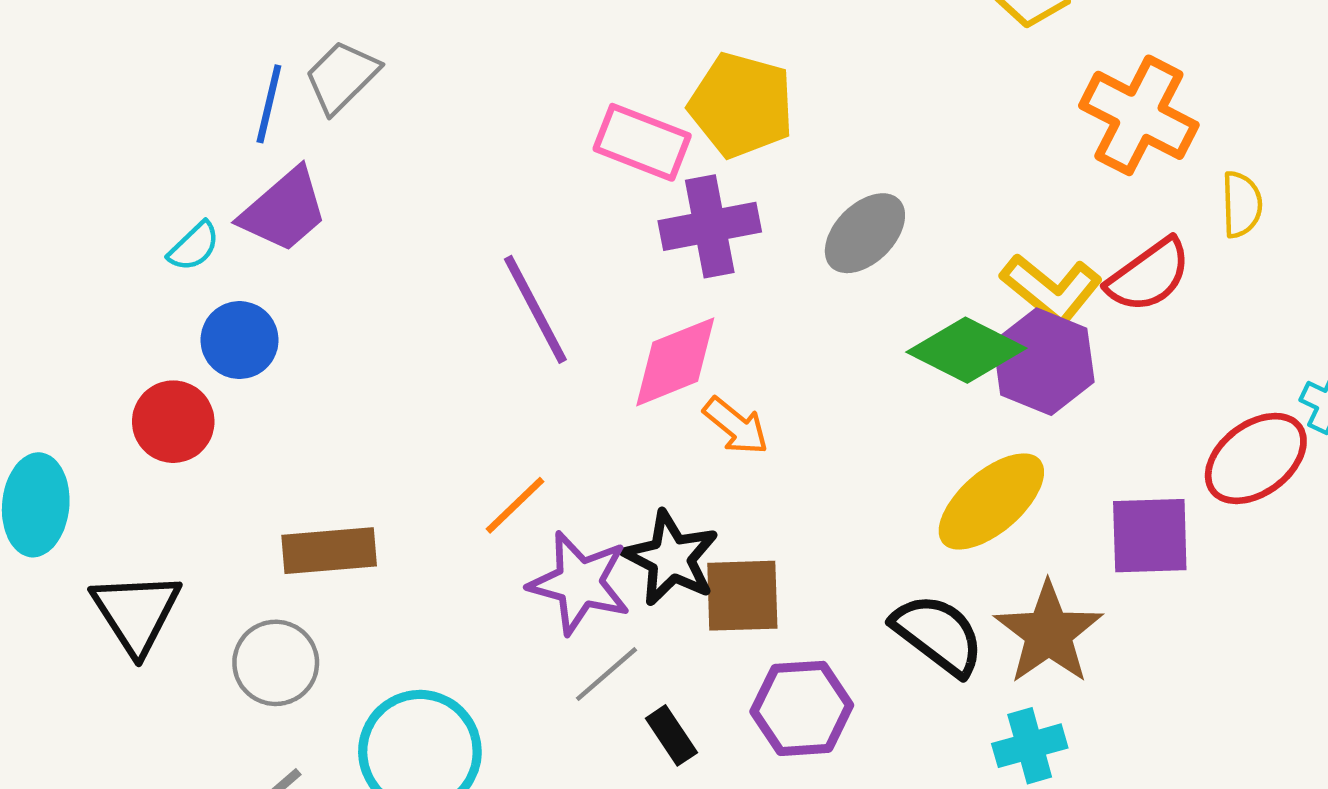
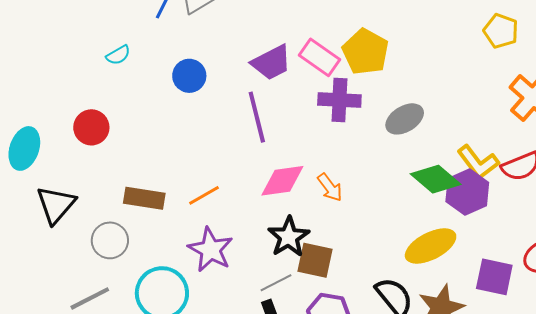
purple trapezoid: (284, 210) -> (271, 63), moved
blue circle: (240, 340) -> (189, 76), moved
pink diamond: (675, 362) -> (282, 181), moved
orange line: (515, 505) -> (204, 195), moved
purple star: (579, 583) -> (211, 250), moved
gray line: (607, 674) -> (276, 283), moved

